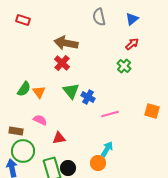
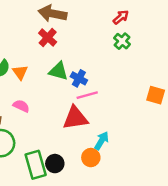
red arrow: (132, 44) -> (121, 17), moved
green triangle: (71, 91) -> (58, 71), turned -36
pink line: (110, 114) -> (87, 95), moved
red triangle: (59, 138) -> (75, 118), moved, size x1.6

